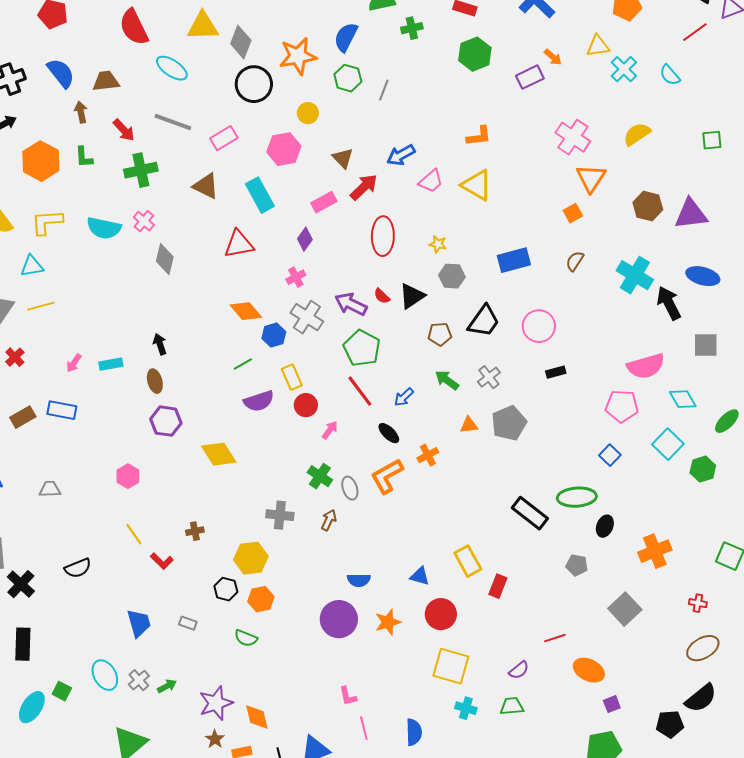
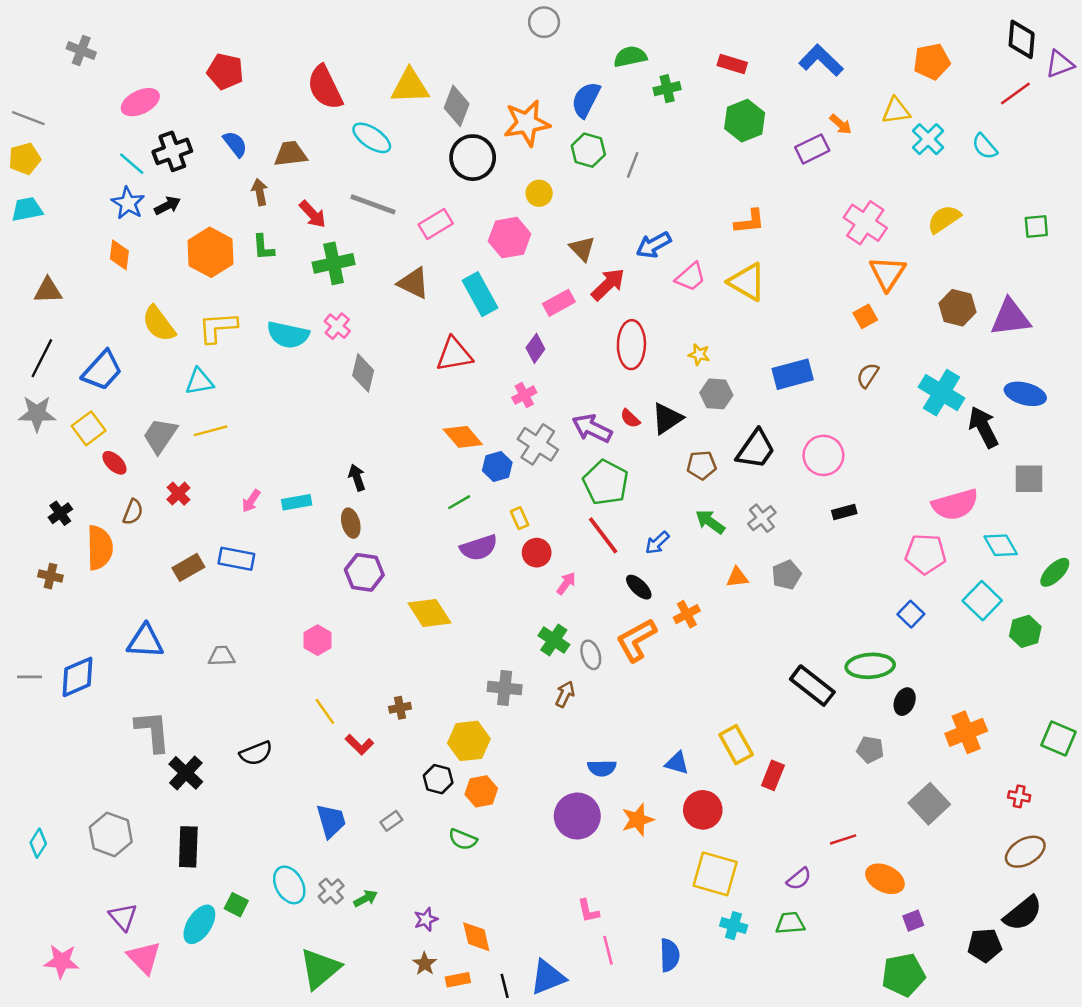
blue semicircle: (61, 73) -> (235, 144), size x0.7
yellow rectangle: (292, 377) -> (519, 518), size x0.7
gray pentagon: (509, 423) -> (786, 575), size x0.7
gray rectangle: (188, 623) -> (391, 821), turned -54
purple star: (216, 703) -> (426, 919), size x0.6

